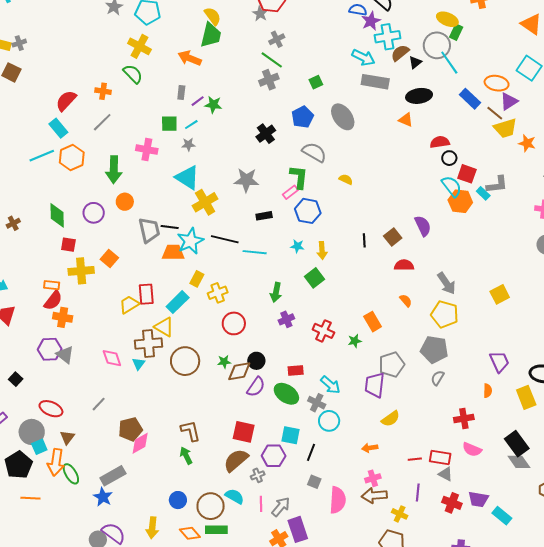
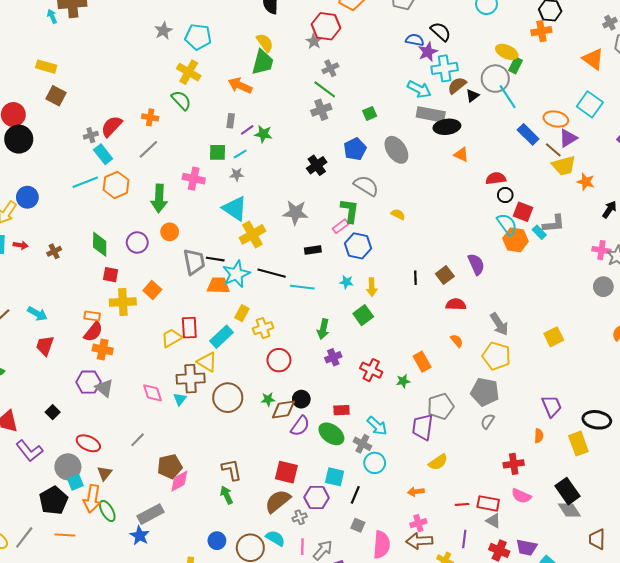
gray cross: (19, 43) -> (91, 135), moved
black ellipse: (419, 96) -> (447, 127), moved

